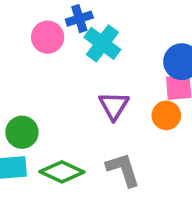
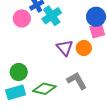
cyan cross: (102, 43) -> (52, 16), turned 30
orange circle: (166, 115) -> (84, 48), moved

